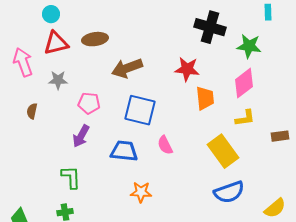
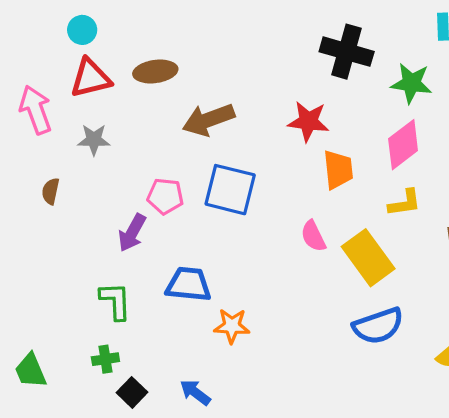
pink pentagon: (89, 103) -> (165, 196), moved
pink semicircle: (165, 145) -> (313, 236), moved
blue trapezoid: (124, 151) -> (189, 284), moved

